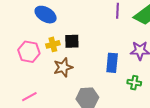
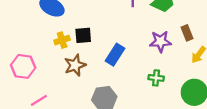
pink hexagon: (29, 52) -> (23, 66), moved
blue rectangle: (112, 63) -> (115, 55), moved, turned 30

